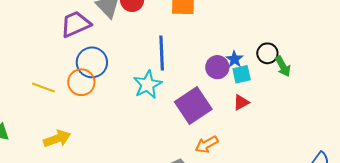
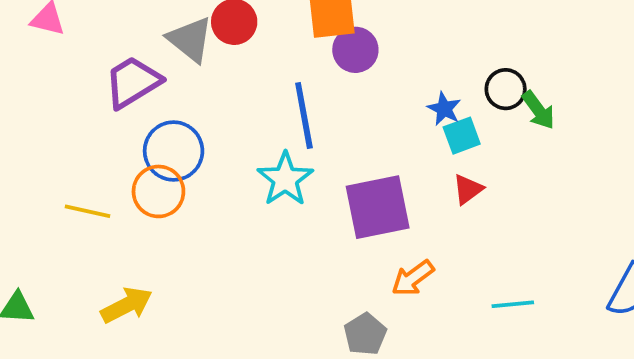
purple circle: (217, 67) -> (355, 50), moved
purple square: (193, 105) -> (378, 207), turned 30

